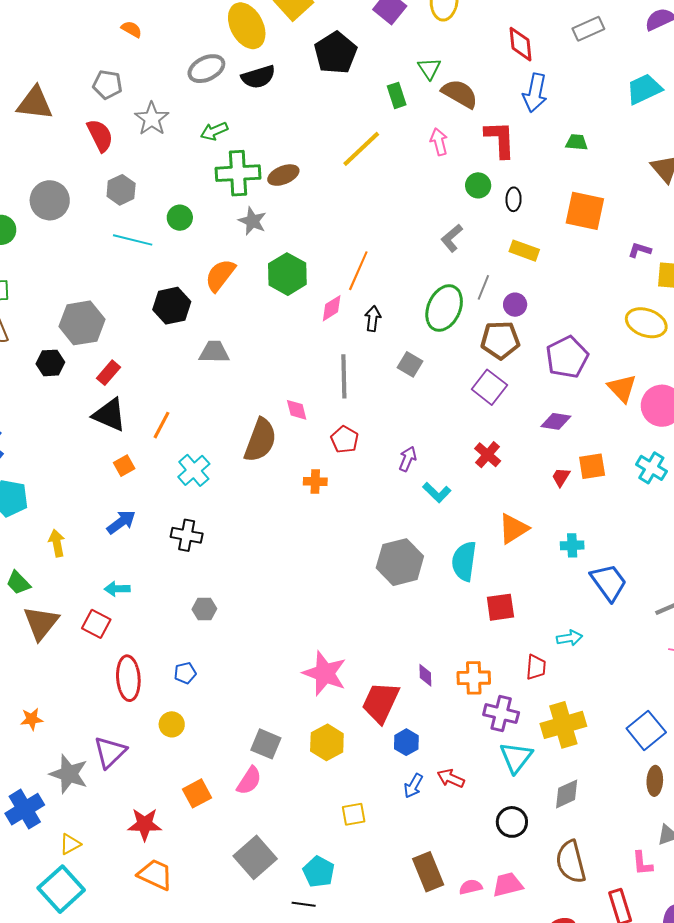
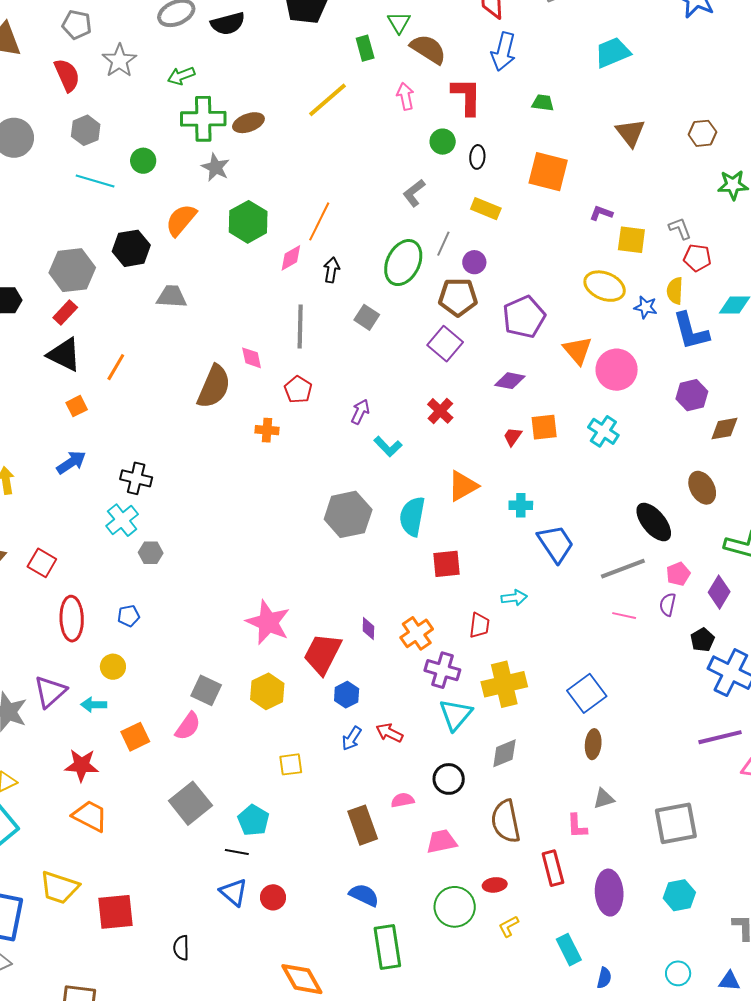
gray hexagon: (82, 323) -> (72, 270), moved
cyan cross: (194, 470) -> (122, 520), moved
cyan arrow: (117, 589) -> (94, 705), moved
orange cross: (474, 678) -> (417, 633), turned -36
pink semicircle: (471, 887) -> (403, 800), moved

